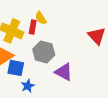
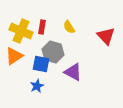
yellow semicircle: (41, 18) -> (69, 27), moved
blue square: (16, 68) -> (41, 64), moved

